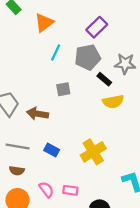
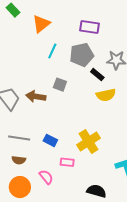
purple rectangle: (97, 27) -> (90, 27), turned 54
gray square: (63, 89) -> (60, 85), turned 32
brown arrow: (37, 114) -> (36, 96), moved
pink rectangle: (70, 190) -> (67, 162), moved

